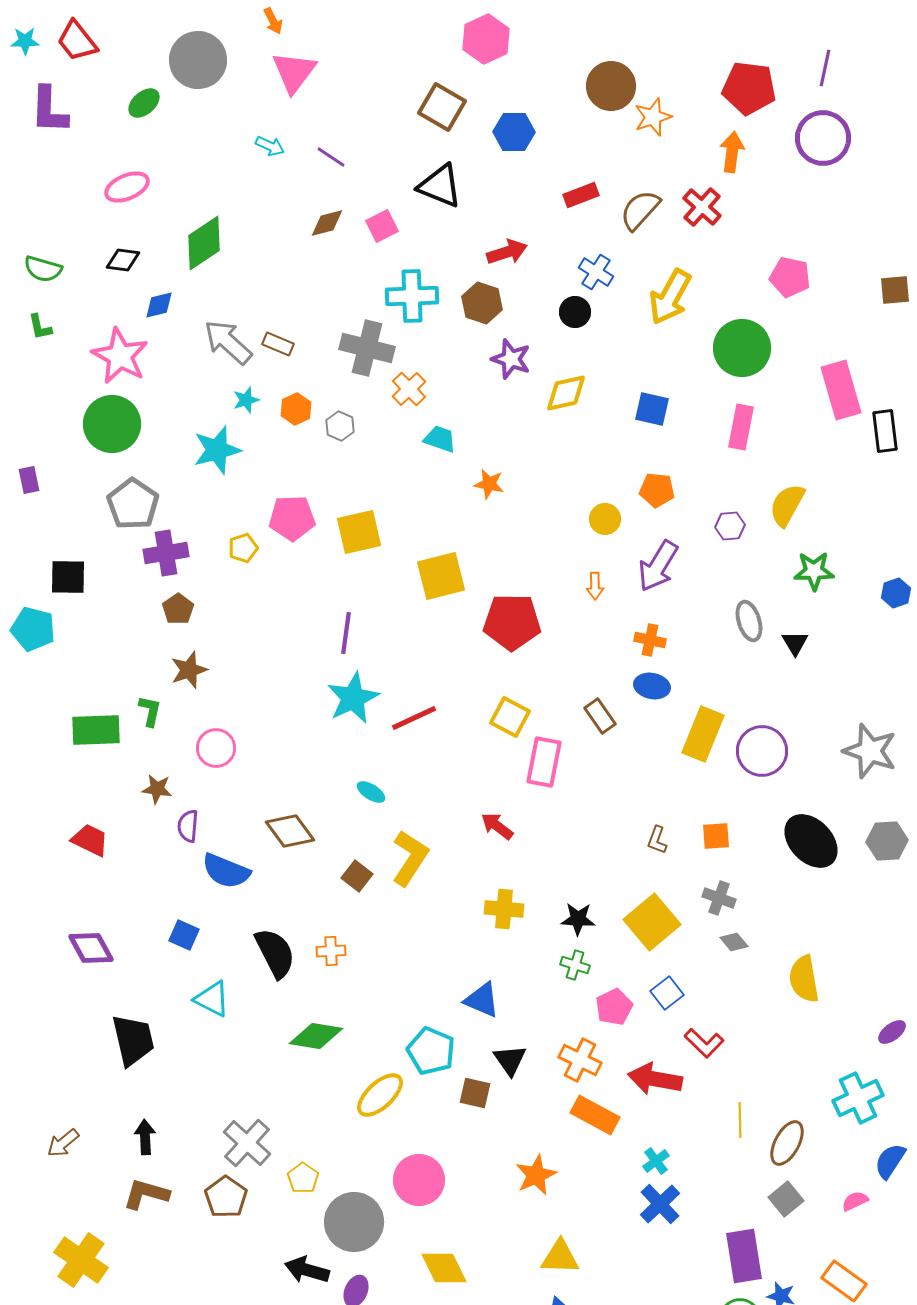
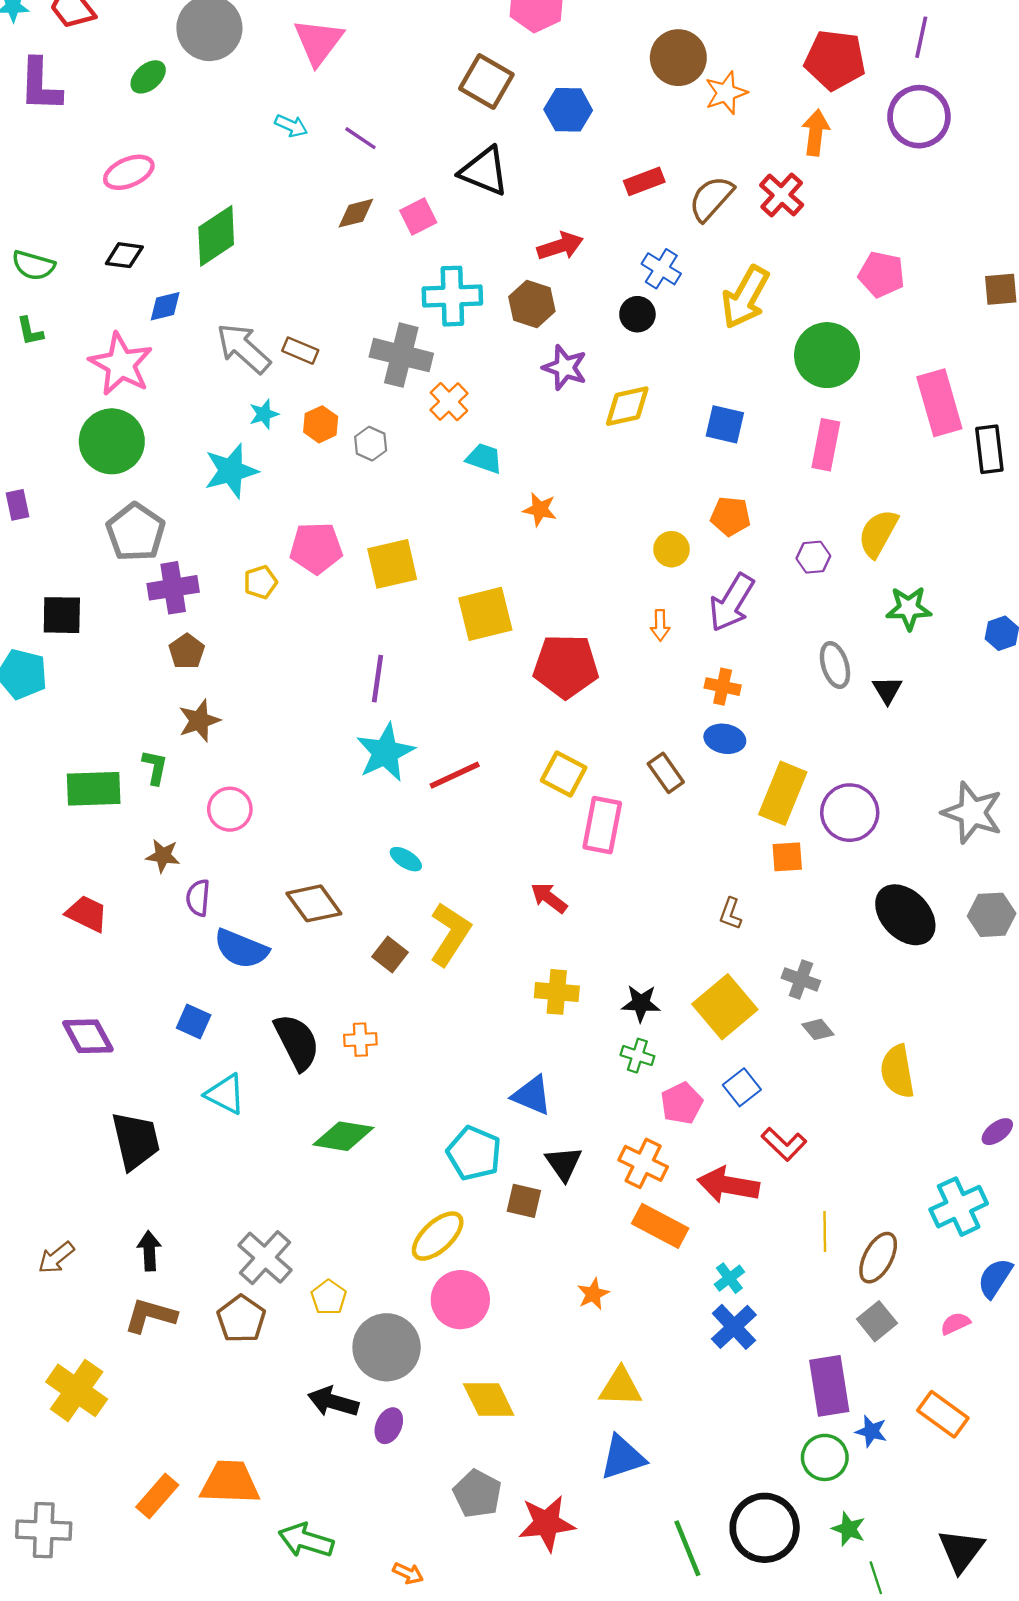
orange square: (716, 836) -> (787, 857), moved
yellow ellipse: (380, 1095) -> (438, 1236), moved
orange star: (536, 1175) -> (593, 1294), size x0.7

